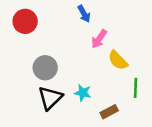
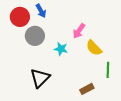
blue arrow: (84, 14) -> (41, 11), moved
gray circle: (45, 68) -> (35, 36), moved
cyan star: (83, 93) -> (61, 49), moved

